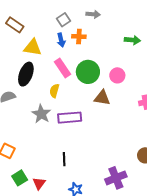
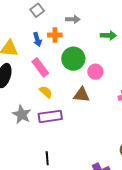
gray arrow: (93, 14) -> (73, 19), moved
gray square: (63, 20) -> (37, 10), moved
green circle: (88, 72) -> (73, 59), moved
yellow semicircle: (54, 91) -> (46, 92), moved, turned 120

